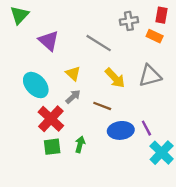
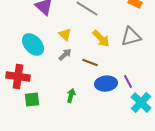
red cross: (51, 119) -> (18, 77), moved, turned -35
green square: (52, 147) -> (32, 100), moved

